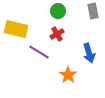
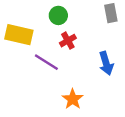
green circle: (58, 11) -> (58, 15), moved
orange star: (68, 75) -> (73, 99), moved

